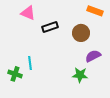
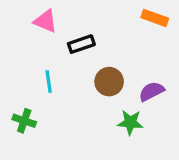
brown circle: (81, 33) -> (109, 82), moved
cyan line: (30, 63) -> (49, 82), moved

